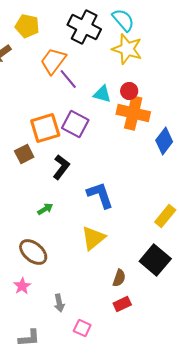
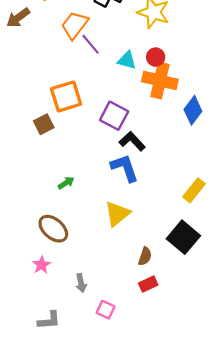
purple square: (75, 124) -> (114, 116), moved
black L-shape: (61, 167) -> (132, 141), moved, turned -80

